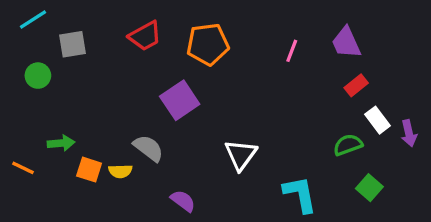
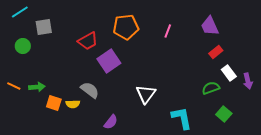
red trapezoid: (145, 36) -> (88, 41), moved
pink line: (292, 51) -> (168, 31), moved
orange line: (23, 168) -> (14, 86), moved
purple semicircle: (183, 201) -> (111, 122), turned 91

